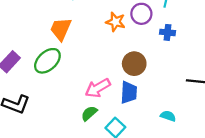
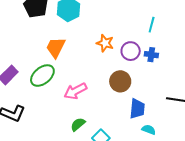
purple circle: (141, 14) -> (131, 51), moved
pink arrow: (98, 88) -> (75, 91), moved
blue trapezoid: (129, 92) -> (137, 109), moved

